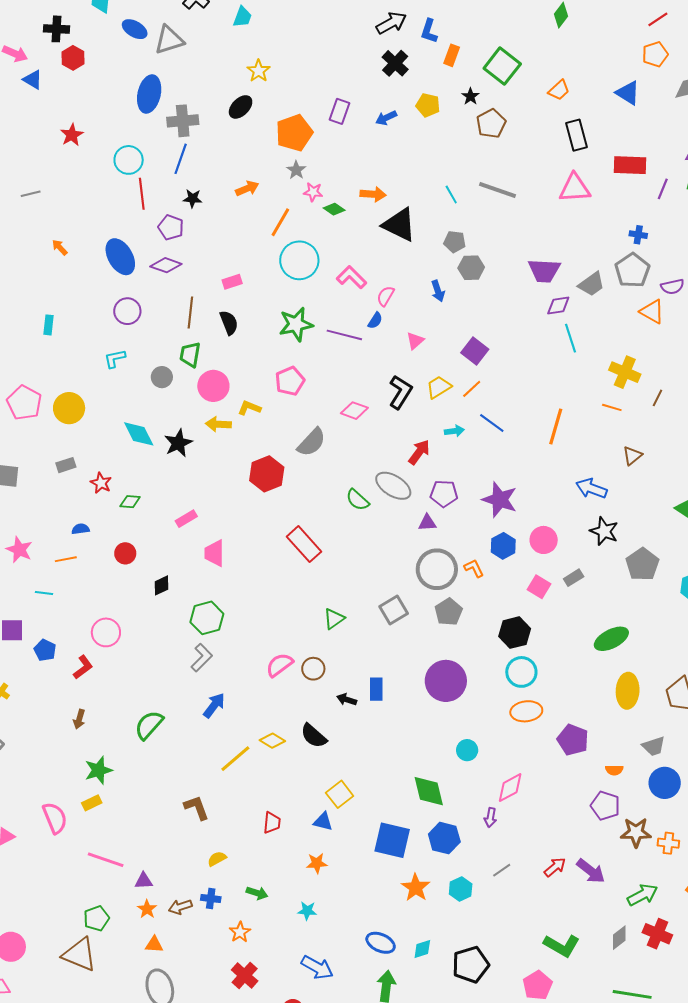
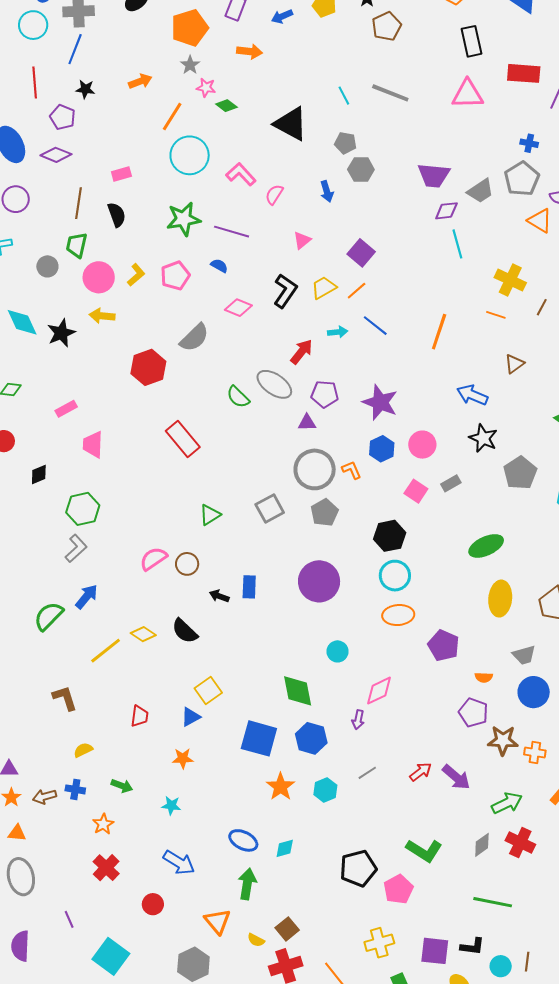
cyan circle: (129, 160) -> (33, 25), moved
orange arrow: (373, 194) -> (250, 52), moved
blue semicircle: (375, 321) -> (219, 266), moved, turned -96
yellow L-shape: (249, 408) -> (136, 275), moved, turned 115
green semicircle: (149, 725) -> (49, 616), moved
blue triangle: (323, 821) -> (191, 717), turned -45
black pentagon: (471, 965) -> (358, 868), moved

